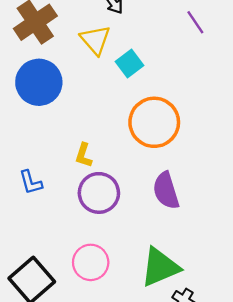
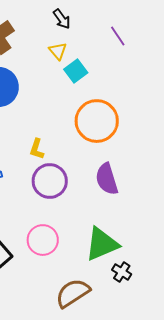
purple line: (195, 22) -> (118, 36), moved
yellow triangle: (95, 40) -> (58, 51), moved, size x0.7

